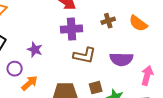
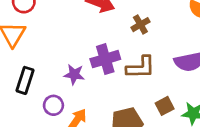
brown cross: (108, 21) -> (140, 25), moved
purple cross: (71, 29) -> (105, 59), moved

